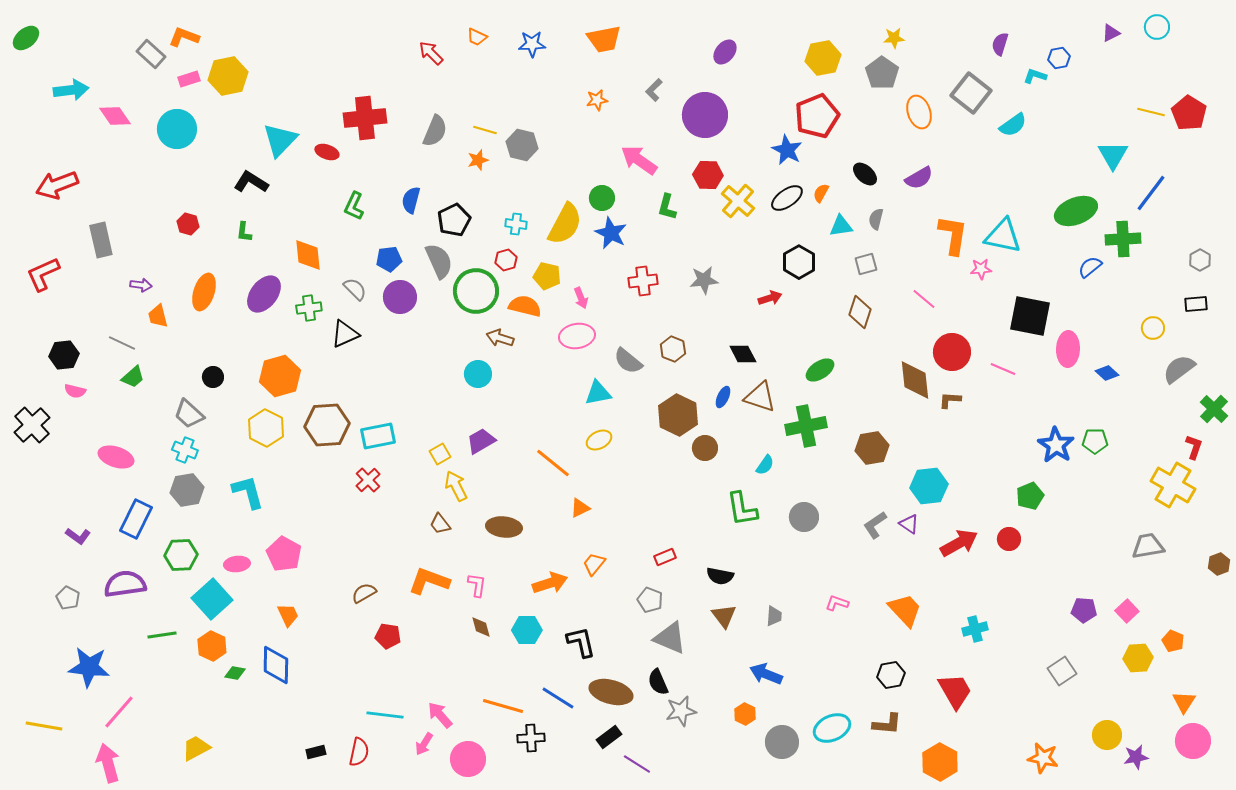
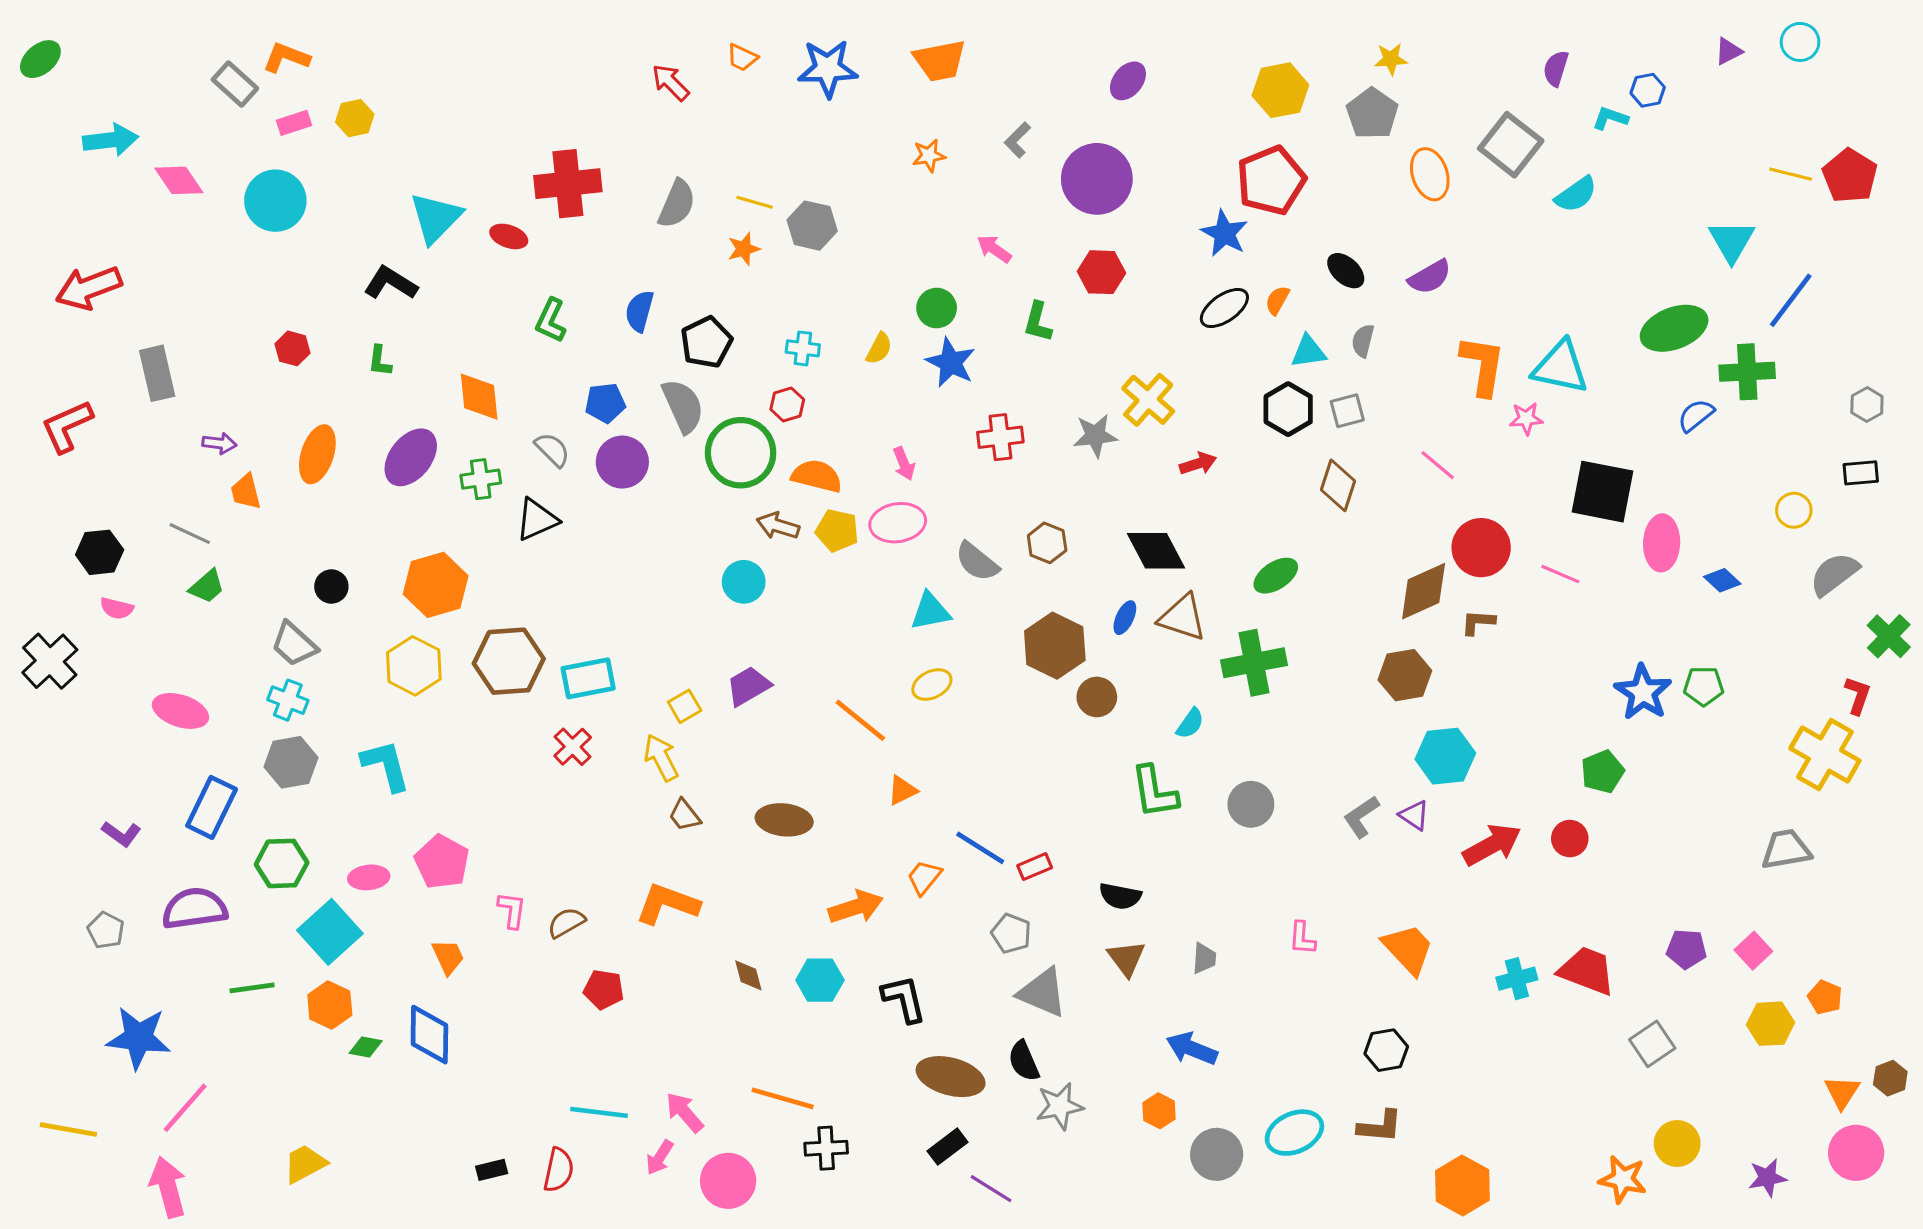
blue star: (532, 44) -> (828, 68), size x1.4
yellow hexagon: (228, 76) -> (355, 118), size x0.6
pink arrow: (639, 160) -> (994, 249), size x0.6
yellow cross: (738, 201) -> (1148, 400), moved
yellow semicircle: (565, 224) -> (879, 348), size x0.5
black hexagon: (799, 262) -> (1288, 409), moved
yellow pentagon: (547, 276) -> (837, 530), moved
black diamond: (743, 354) -> (1156, 551), size x1.4
brown diamond: (915, 380) -> (1424, 591), turned 72
brown hexagon: (872, 448) -> (1405, 675), moved
yellow arrow: (456, 486) -> (661, 758), moved
brown hexagon: (1219, 564) -> (1890, 1078), moved
pink L-shape: (477, 585) -> (512, 910), moved
pink L-shape: (837, 603) -> (1302, 938), turned -105
red trapezoid: (955, 691) -> (1587, 971), moved, turned -39
blue line: (558, 698) -> (980, 848), moved
yellow circle: (1107, 735) -> (1677, 1143), moved

